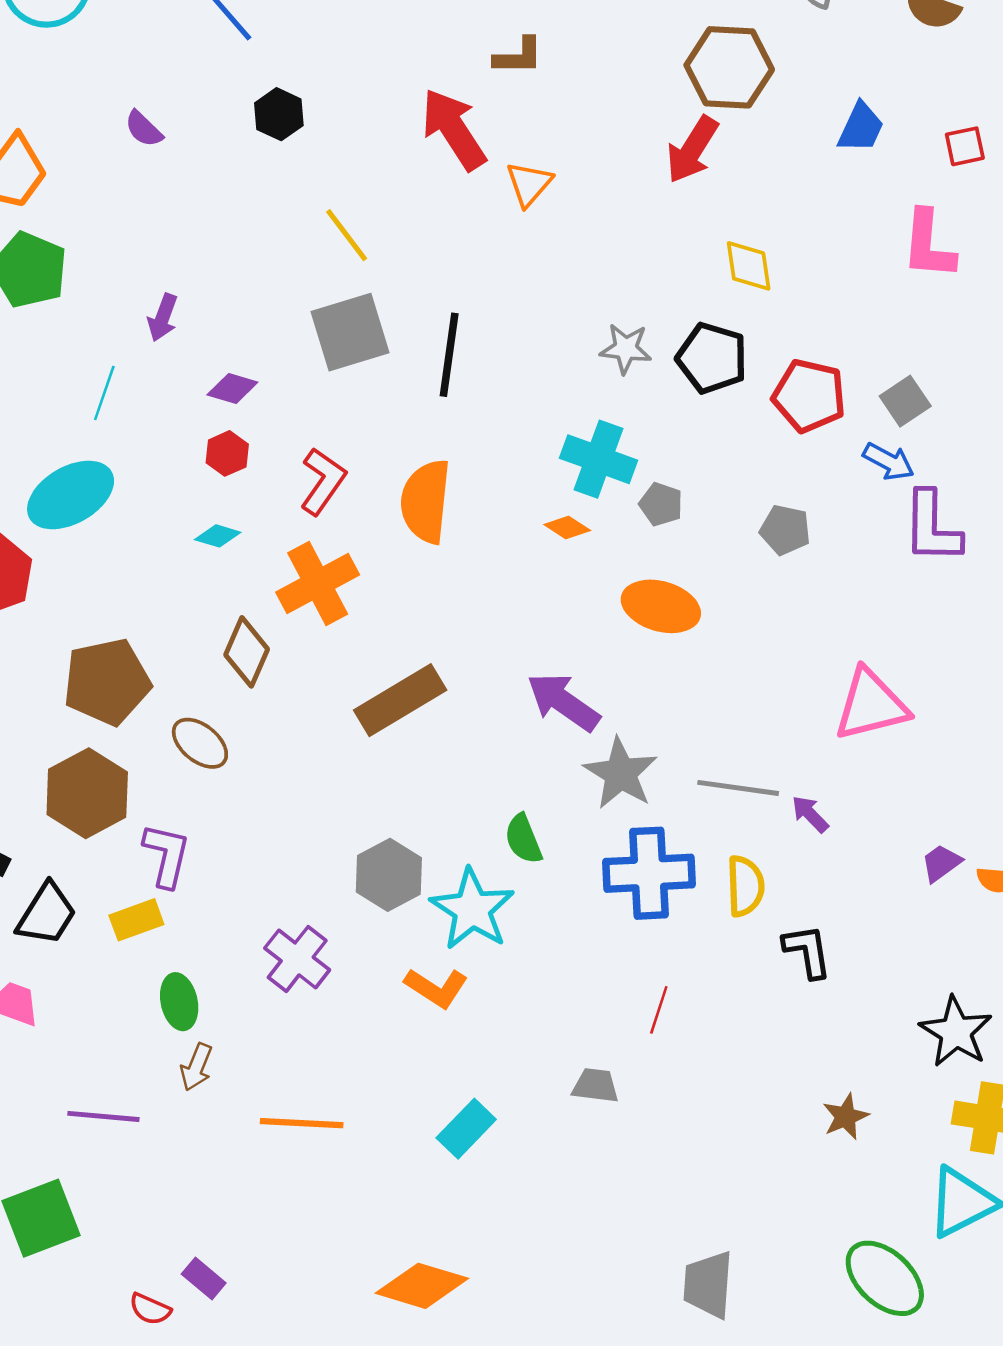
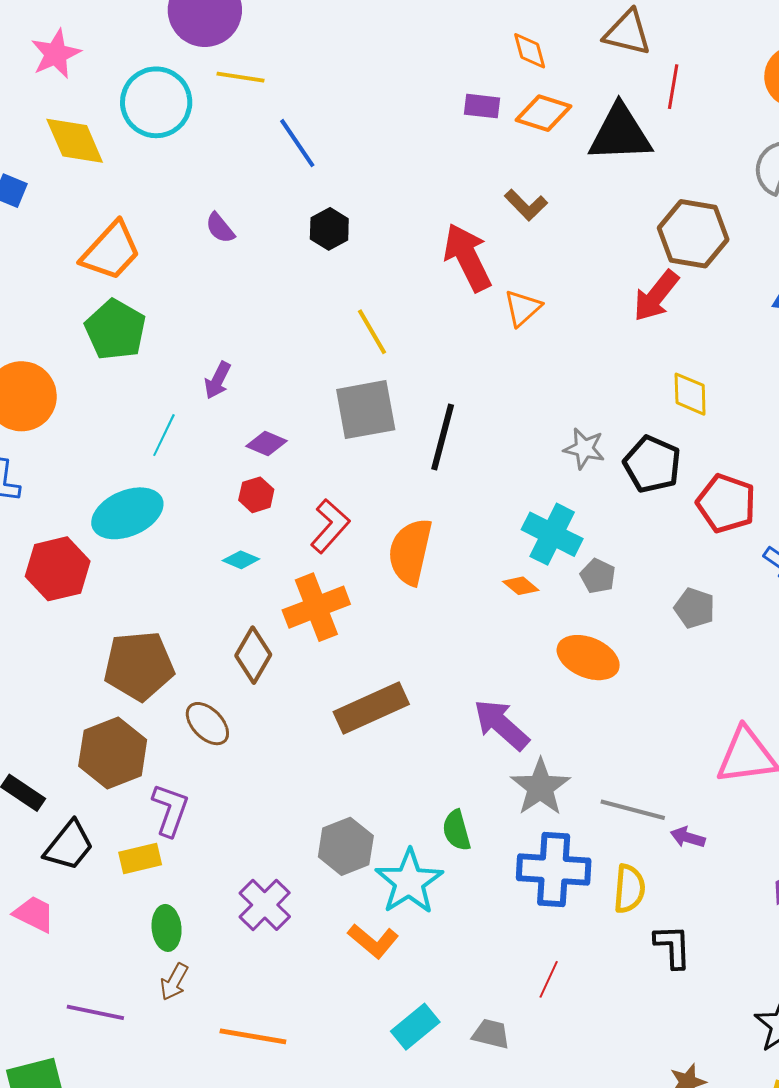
brown L-shape: (518, 56) -> (526, 205), turned 39
purple arrow: (810, 814) -> (688, 837), turned -36
cyan rectangle: (466, 1129) -> (415, 1027), moved

